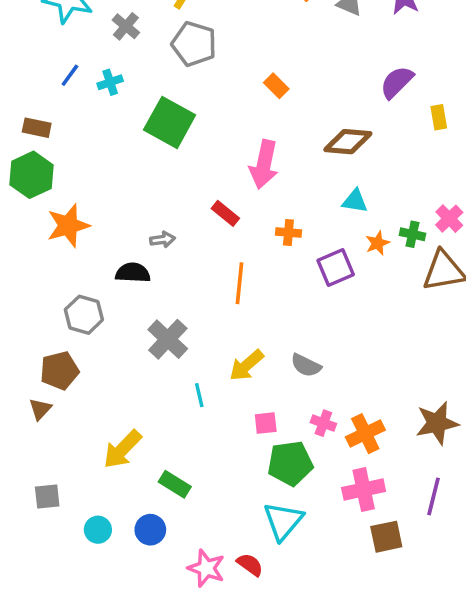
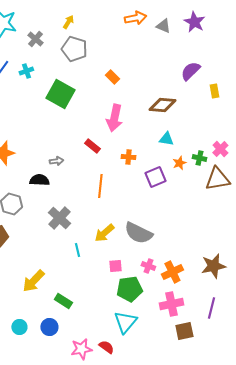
orange rectangle: (276, 86) -> (112, 77), moved
gray semicircle: (306, 365) -> (138, 233), size x1.6
pink star: (206, 568) -> (81, 349), turned -30

